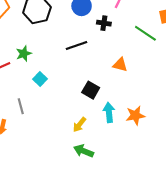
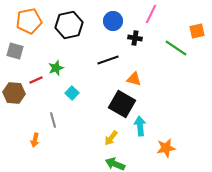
orange triangle: (120, 65) -> (134, 79), moved
black square: (91, 90) -> (122, 104), size x1.5
orange star: (135, 115) -> (166, 148), moved

